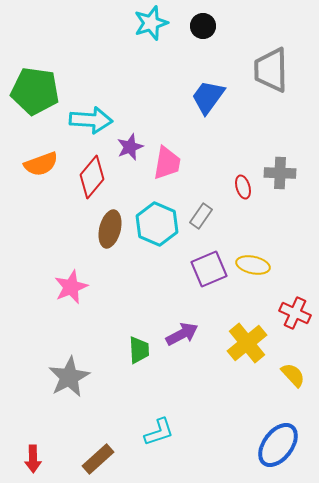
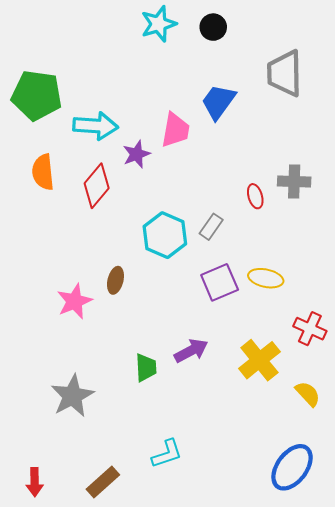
pink trapezoid: (167, 163) -> (175, 130), moved
orange semicircle: (41, 164) -> (43, 172), turned 104
brown ellipse: (110, 229) -> (115, 280), moved, size x0.7

